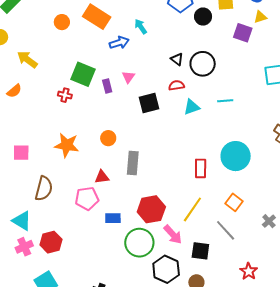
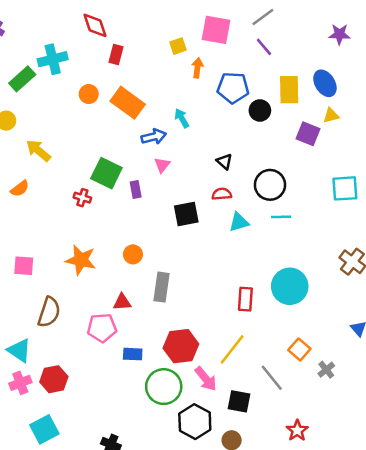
orange circle: (62, 22) -> (89, 94), moved
black circle: (203, 64) -> (270, 185), moved
pink triangle: (128, 77) -> (162, 165), moved
orange square: (234, 202) -> (299, 349), moved

